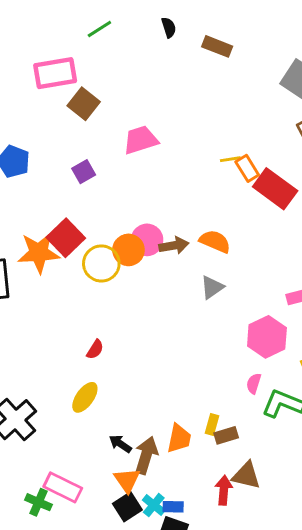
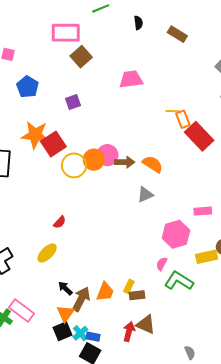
black semicircle: (169, 27) -> (138, 23), moved
pink trapezoid: (141, 140) -> (131, 79), moved
orange star: (39, 253) -> (35, 135), moved

